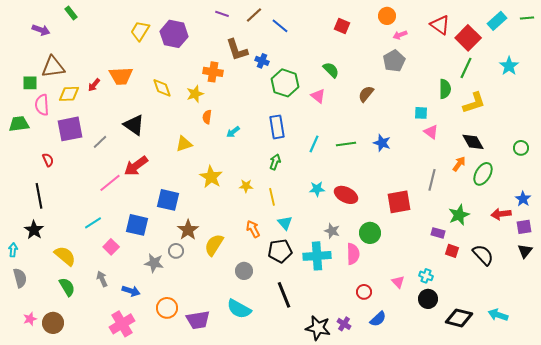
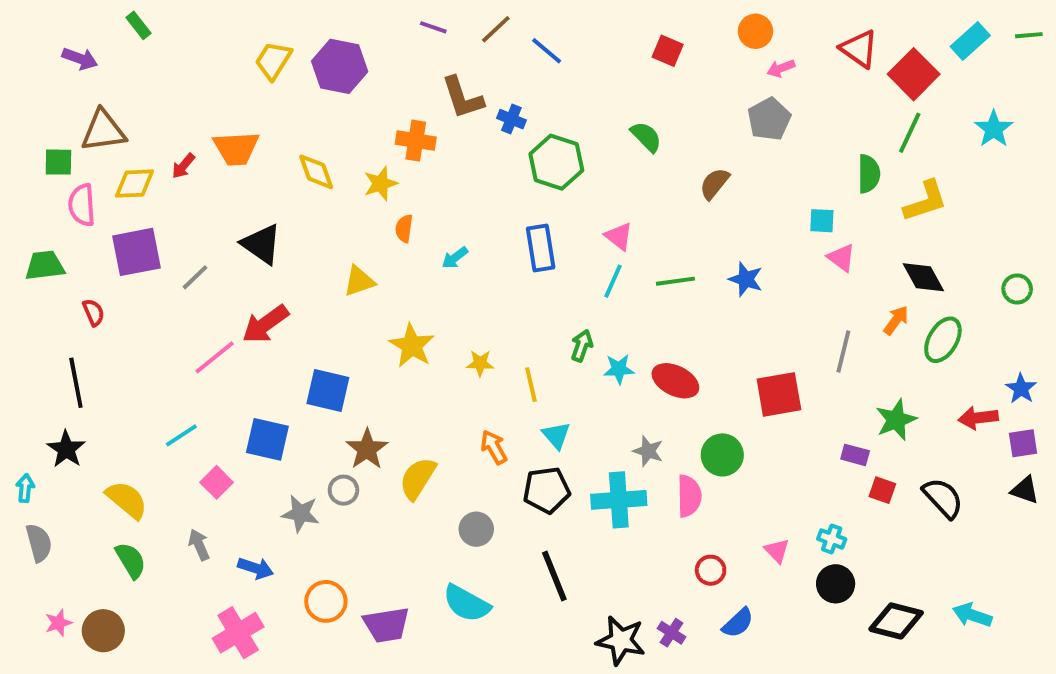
pink triangle: (318, 96) -> (619, 236), moved
green trapezoid: (19, 124) -> (45, 266), moved
green arrow: (275, 162) -> (582, 346), moved
black triangle: (525, 251) -> (1025, 490), turned -49

